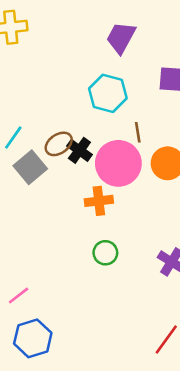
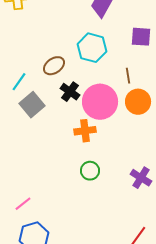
brown line: (138, 132) -> (128, 76), moved
brown ellipse: (59, 144) -> (54, 66), moved

